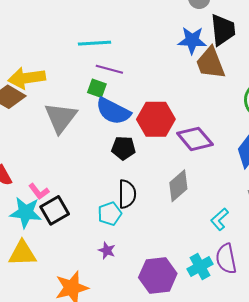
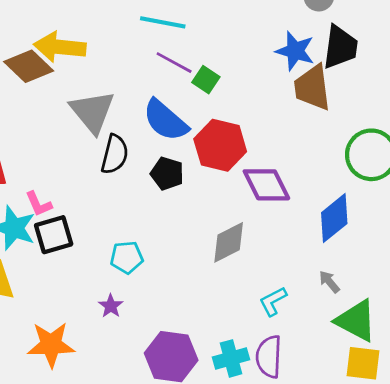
green square: (97, 88) -> (206, 80), moved
gray triangle: (61, 118) -> (92, 112), turned -30
black semicircle: (127, 194) -> (115, 154), moved

